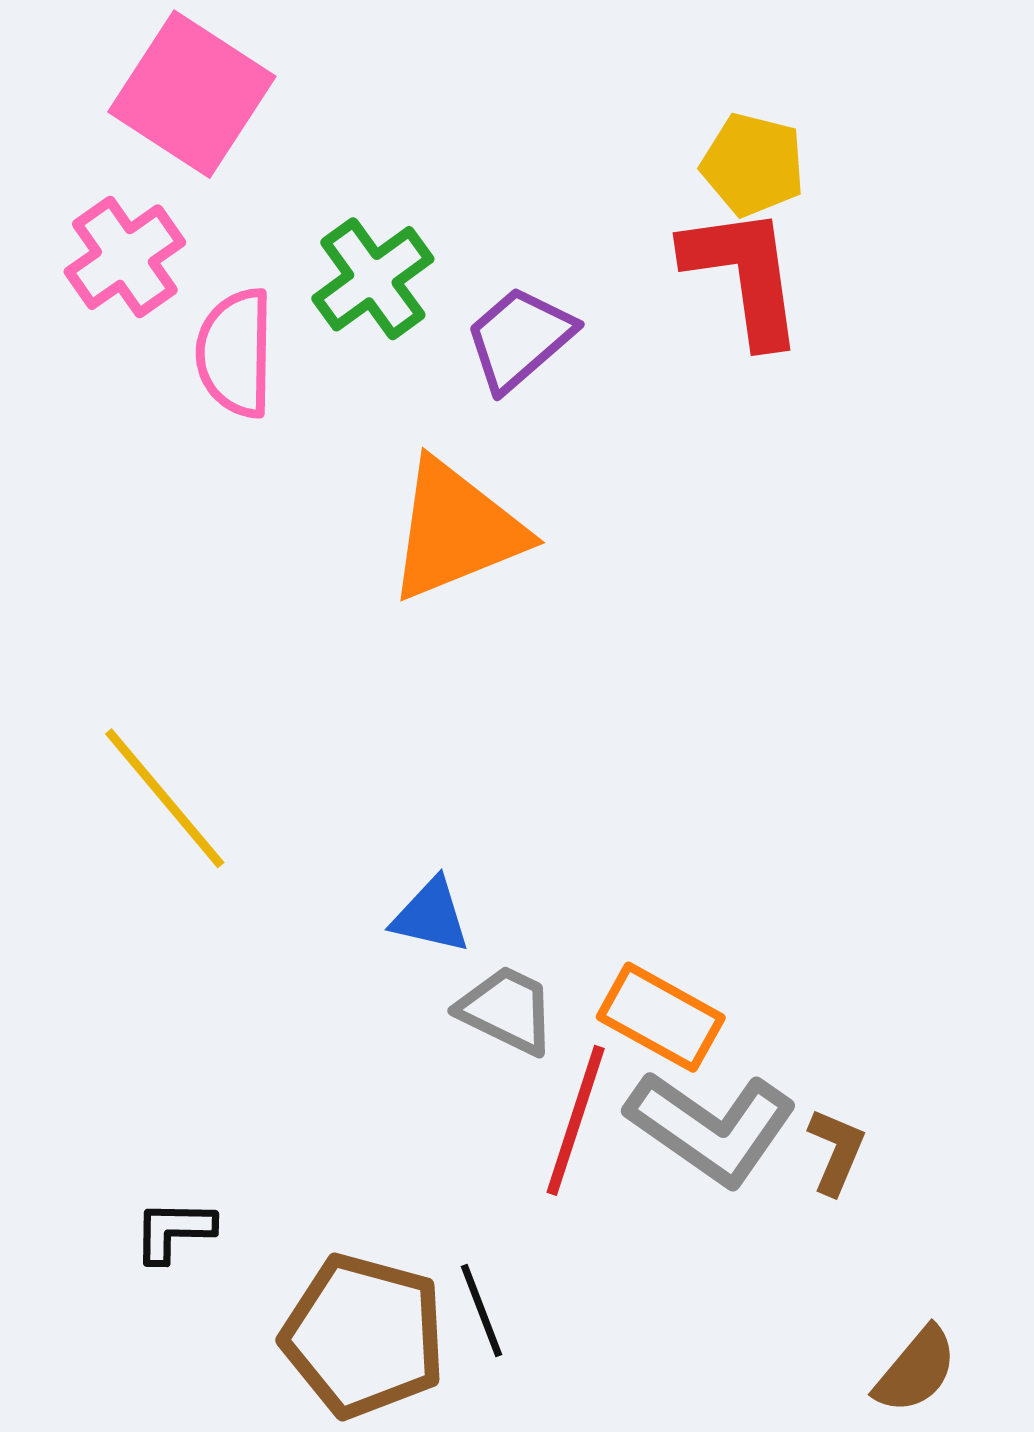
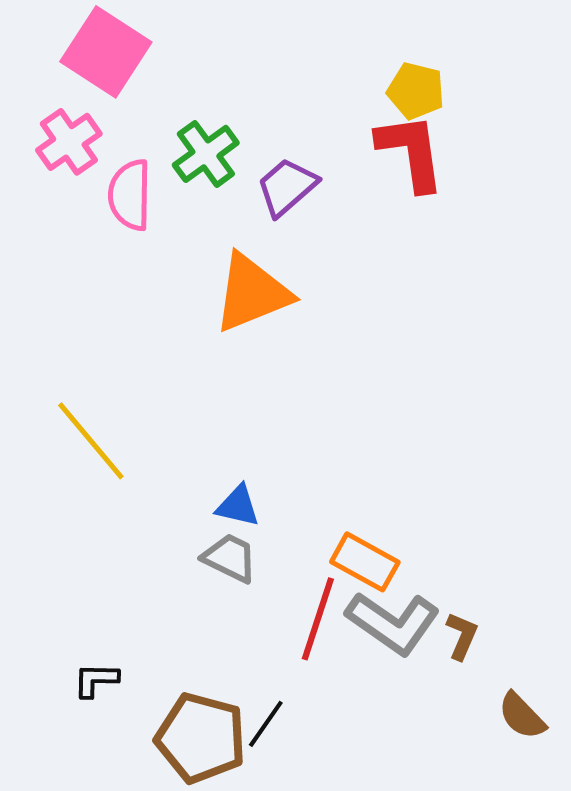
gray trapezoid: (507, 1010) -> (230, 558), moved
black line: (481, 1310) -> (266, 724), turned 56
brown semicircle: (916, 1370) -> (522, 716), moved, turned 96

